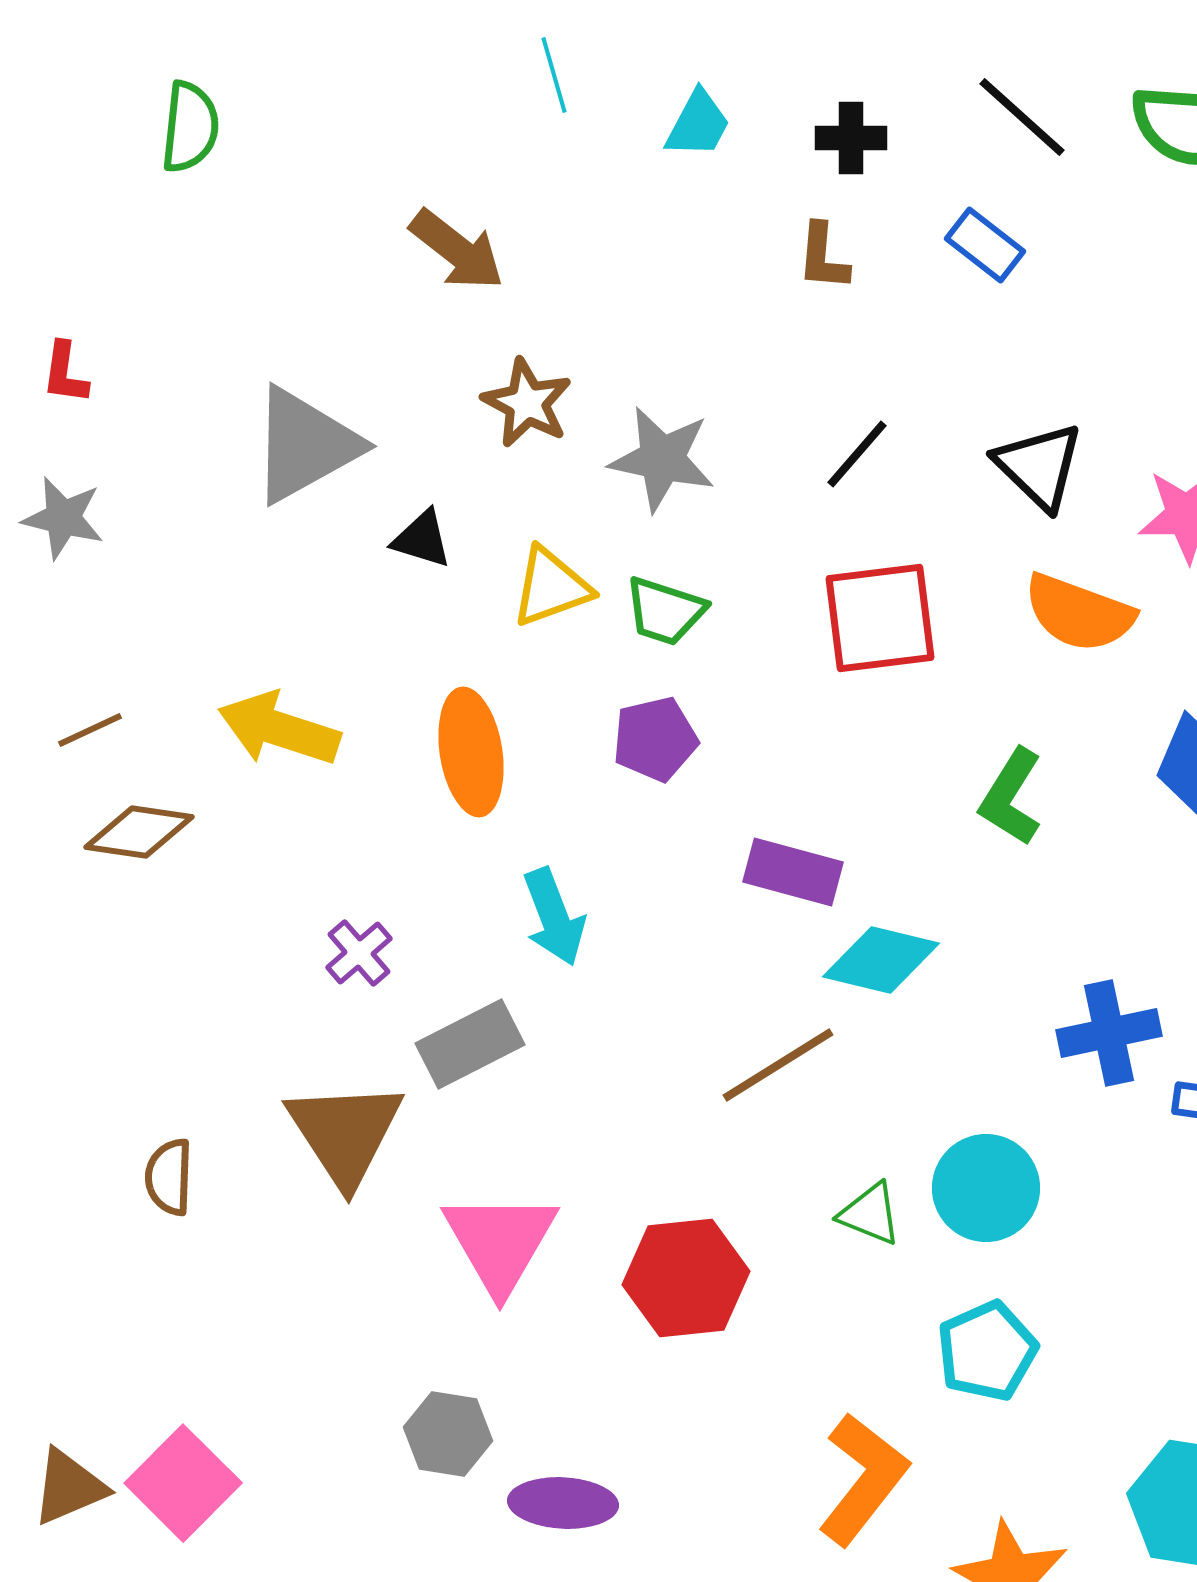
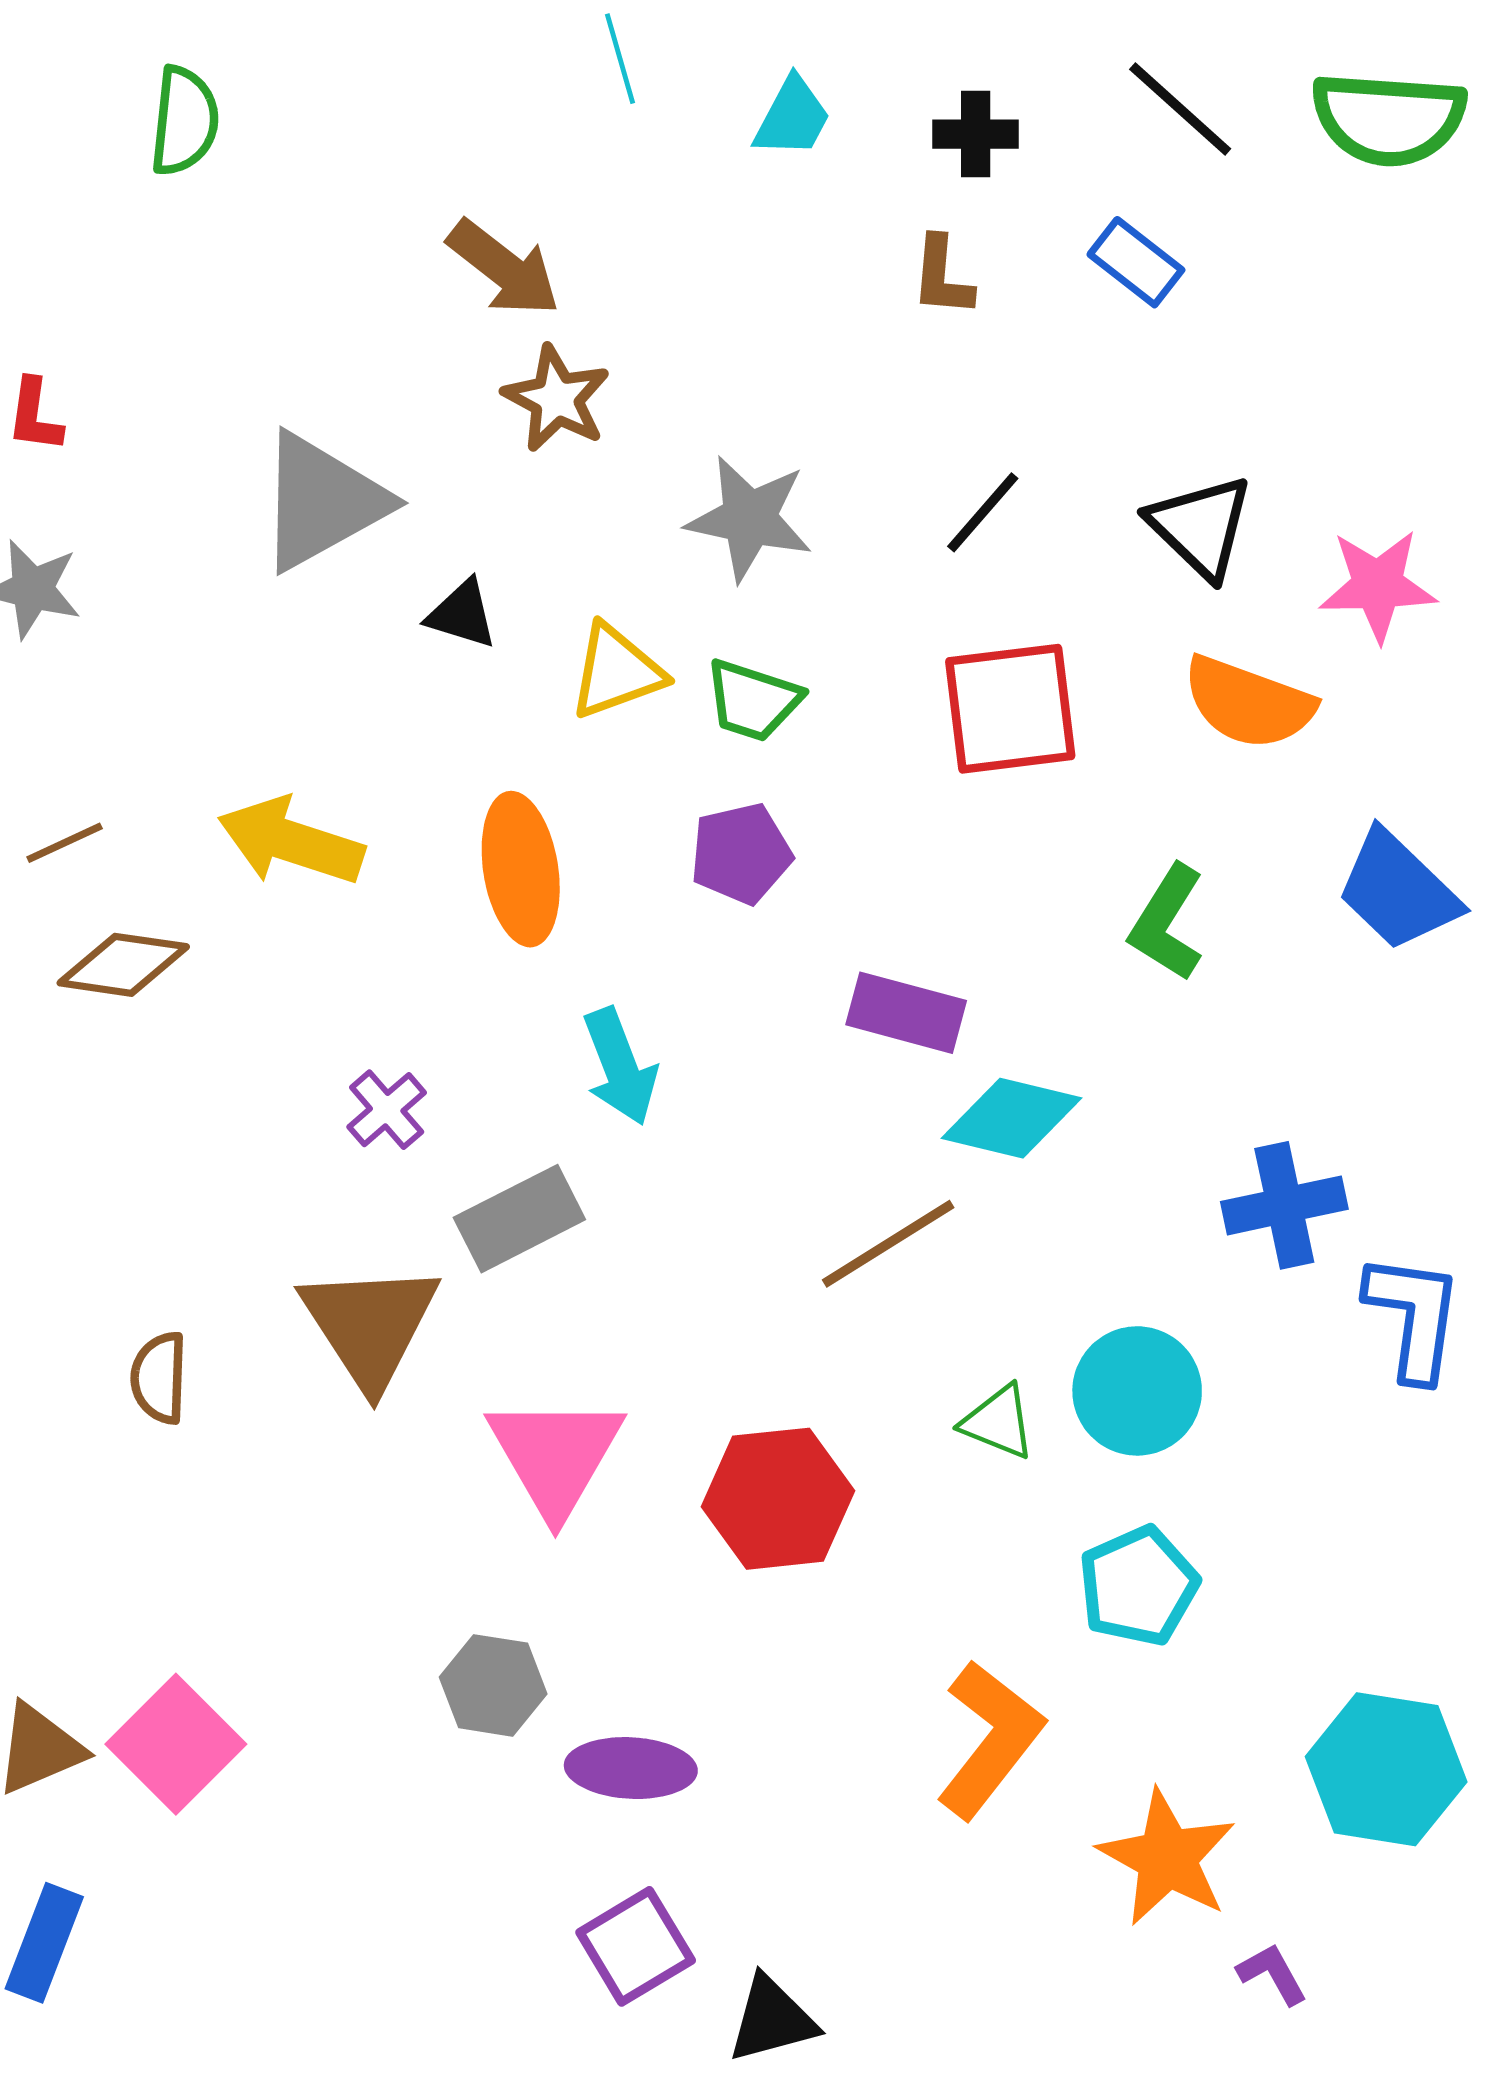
brown star: (527, 403) -> (557, 399), moved

